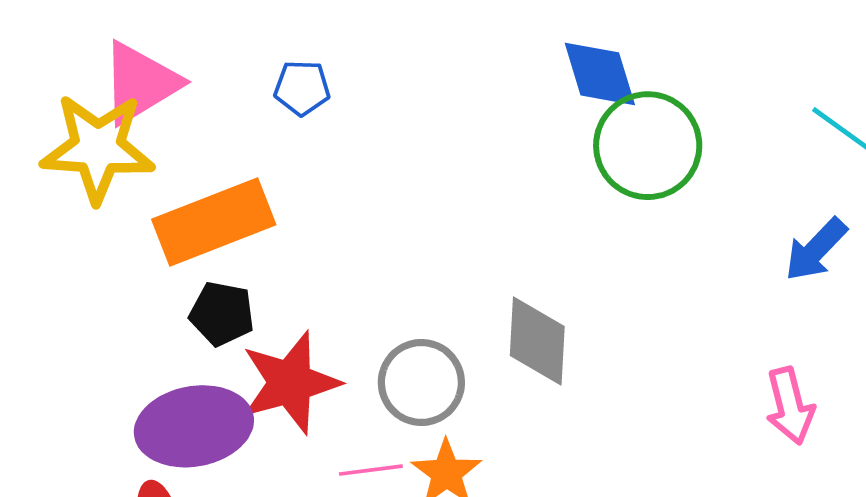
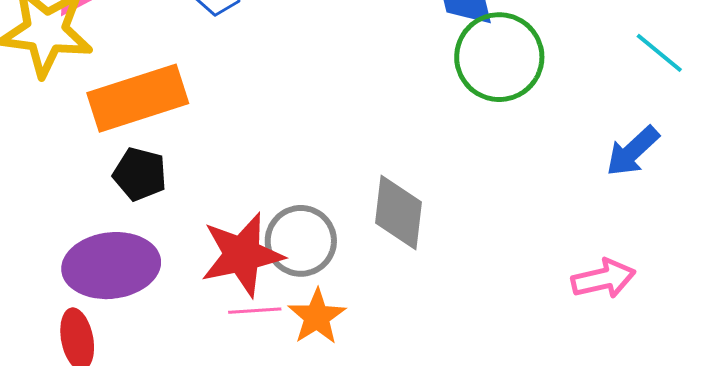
red star: (290, 383) -> (242, 255), moved
pink arrow: (790, 406) -> (603, 279), turned -92

